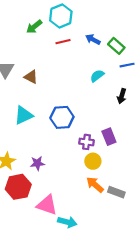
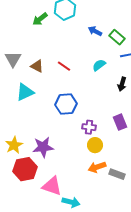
red line: (63, 42) -> (64, 66), moved, turned 48
cyan triangle: (24, 115) -> (25, 92), moved
purple rectangle: (109, 137) -> (120, 122), moved
purple star: (37, 163) -> (43, 147), size x1.5
orange arrow: (95, 185) -> (97, 167), turned -60

